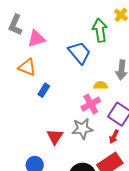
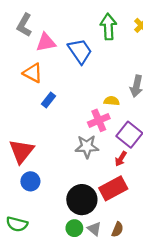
green arrow: (100, 30) -> (108, 27), moved
blue trapezoid: (79, 53) -> (80, 51), moved
red triangle: (55, 137) -> (21, 151), moved, size x1.4

